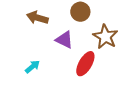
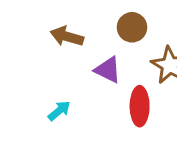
red ellipse: (85, 64) -> (140, 106), turned -30

